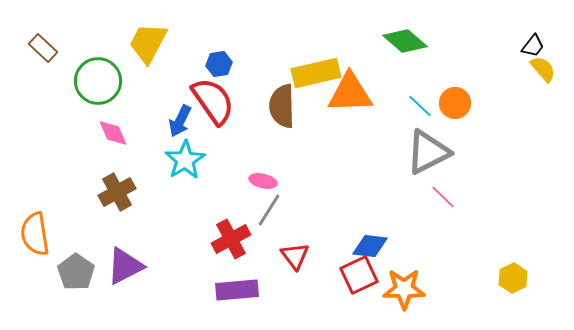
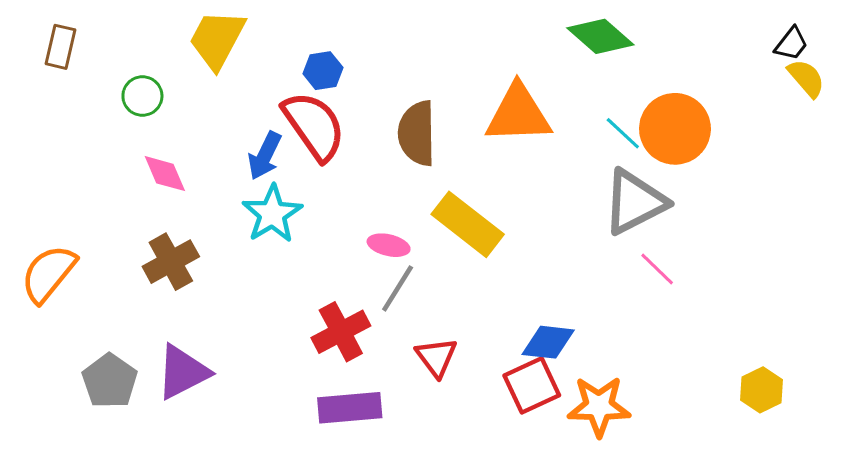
brown rectangle: (43, 48) -> (60, 47), turned 60
yellow rectangle: (316, 73) -> (468, 224), moved, turned 51
green circle: (98, 81) -> (142, 96), size x0.6
orange circle: (455, 103) -> (675, 129), size x1.5
orange semicircle: (35, 234) -> (48, 274), moved, turned 48

